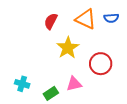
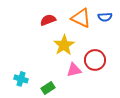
red semicircle: (51, 21) -> (48, 20), turned 42
pink triangle: (74, 84) -> (74, 70), moved

